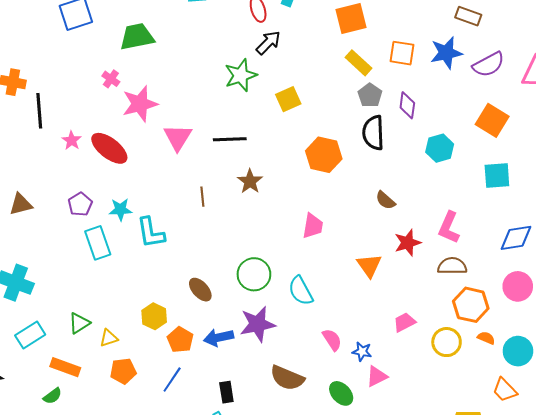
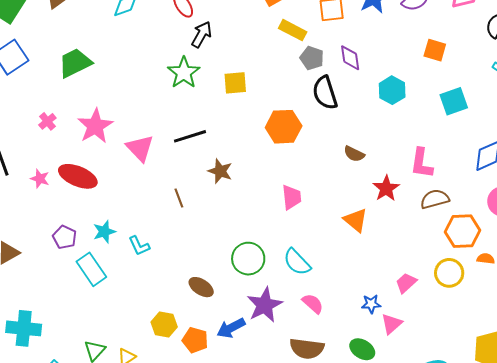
pink cross: (111, 79) -> (47, 121), moved, turned 30
yellow square: (288, 99) -> (235, 83), turned 35
orange square: (492, 120) -> (435, 50), size x0.7
cyan L-shape: (151, 233) -> (139, 246), size x0.7
pink trapezoid: (404, 322) -> (406, 283), moved
pink semicircle: (332, 340) -> (313, 304), moved

